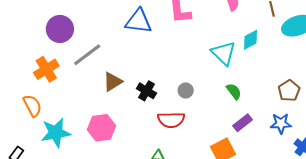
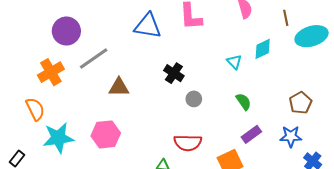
cyan triangle: (224, 53) -> (234, 62), size x0.6
brown triangle: (113, 82) -> (119, 87), turned 30
black cross: (147, 91) -> (174, 73), moved
red semicircle: (171, 120) -> (188, 143), moved

